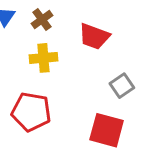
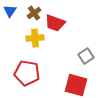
red trapezoid: (94, 36) -> (55, 23), moved

